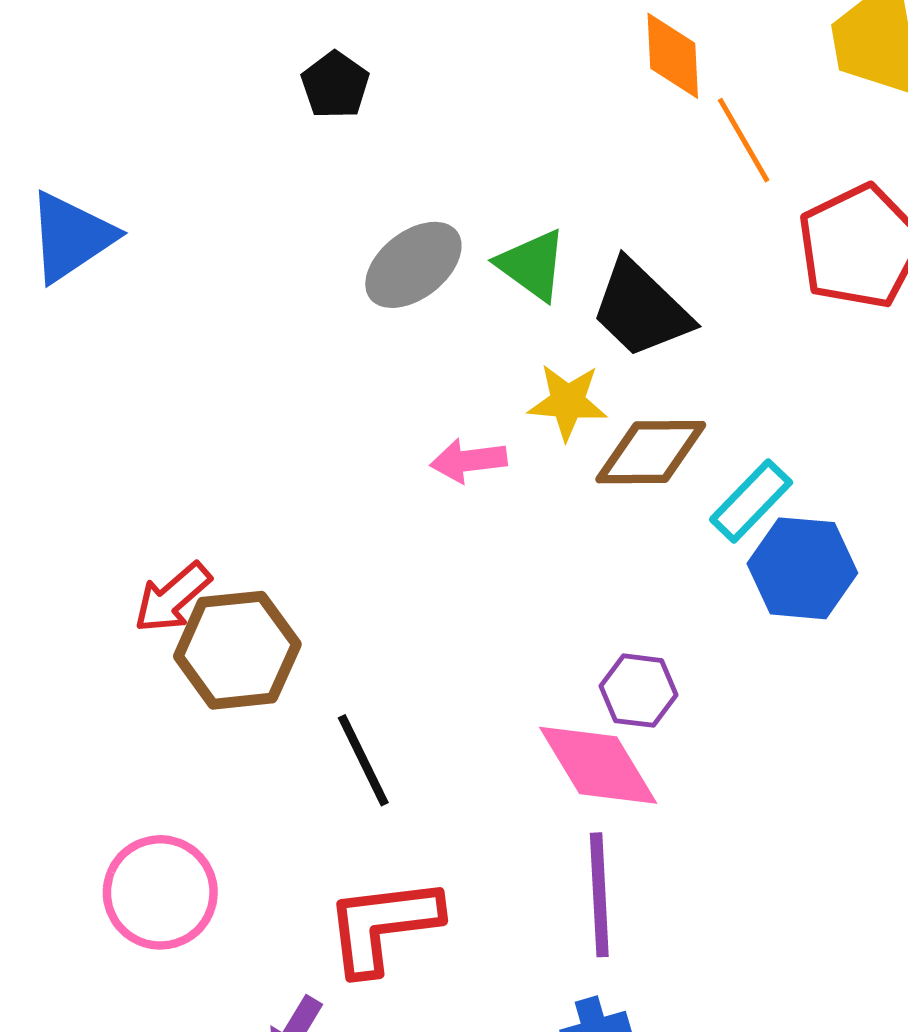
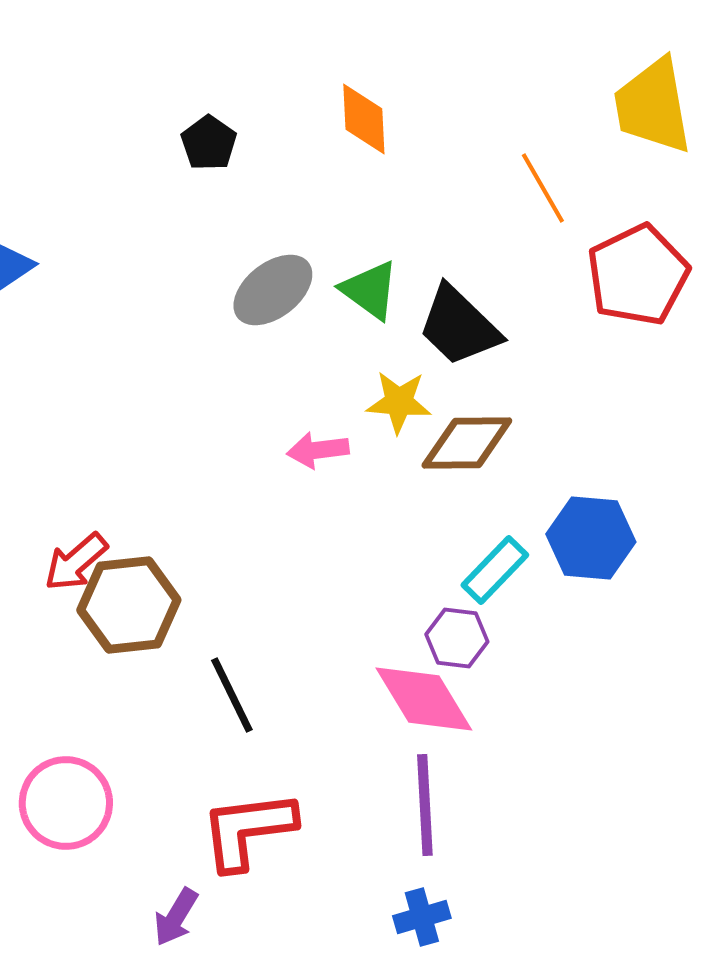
orange diamond: (673, 56) -> (364, 119), moved
cyan rectangle: (751, 501) -> (495, 570), moved

